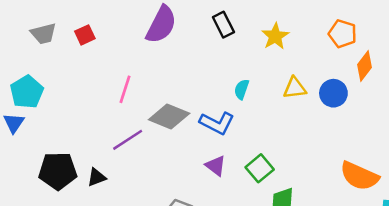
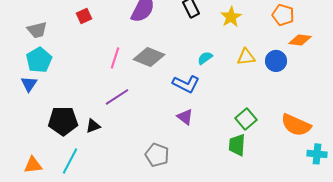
gray trapezoid: (44, 34) -> (37, 30), moved
orange diamond: (365, 66) -> (300, 40), turned 60
cyan semicircle: (242, 89) -> (205, 58), turned 35
gray diamond: (169, 117) -> (149, 57), moved
green square: (260, 168) -> (246, 119), moved

